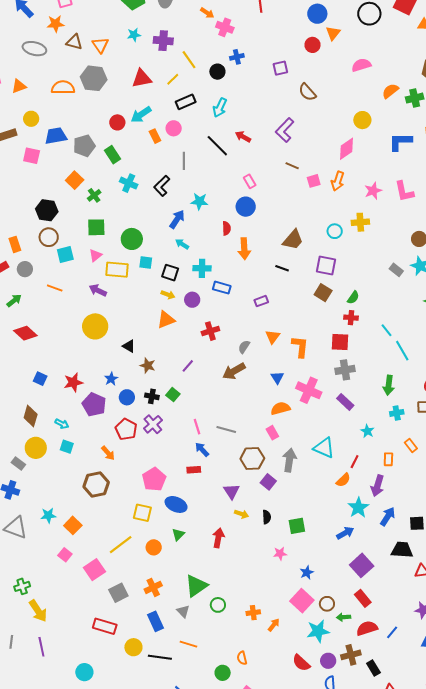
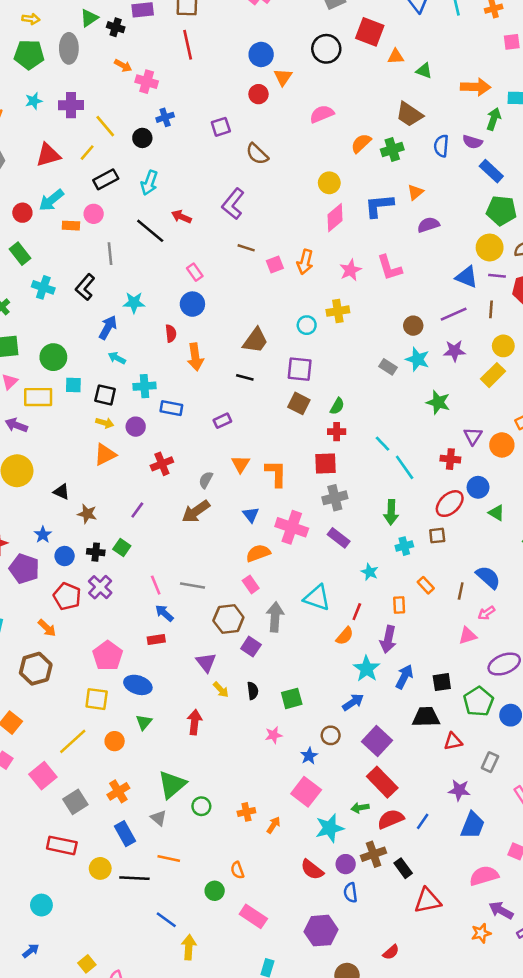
orange rectangle: (155, 136) -> (71, 226), turned -56
pink diamond: (347, 149) -> (335, 218), moved
yellow arrow: (241, 514) -> (221, 690), turned 32
red rectangle: (363, 598) -> (382, 782), size x1.4
brown circle: (327, 604) -> (331, 735), moved

